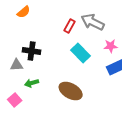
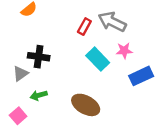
pink star: (111, 46) -> (124, 51), moved
gray triangle: (17, 65) -> (21, 74), turned -32

